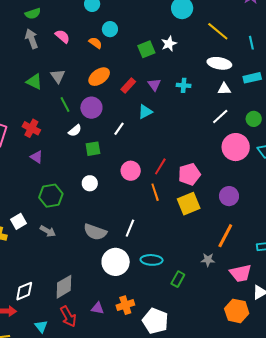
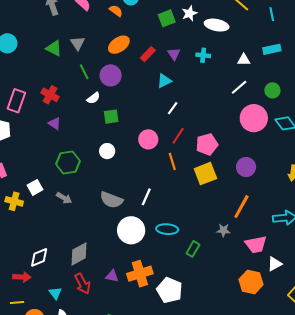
white ellipse: (219, 63) -> (217, 25), moved
white line: (119, 129) -> (173, 108), moved
orange cross: (125, 305) -> (140, 274), size x1.4

